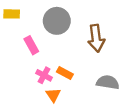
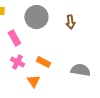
brown arrow: (96, 38) -> (70, 22), moved, size x0.6
pink cross: (44, 75) -> (17, 62), moved

